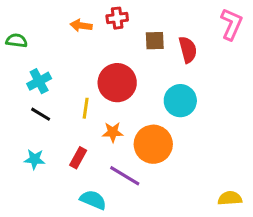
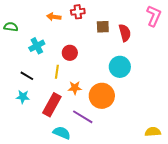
cyan cross: (39, 81) -> (37, 46), moved
red circle: (117, 83) -> (70, 53), moved, size x0.6
red rectangle: (78, 158) -> (52, 105), size x1.6
cyan star: (35, 159) -> (23, 97), moved

